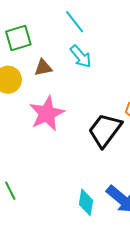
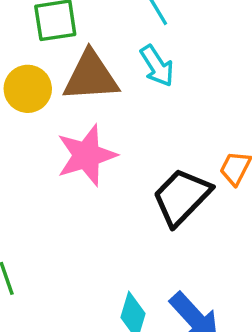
brown triangle: (43, 68) -> (91, 76), size x1.8

